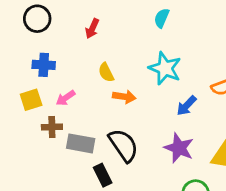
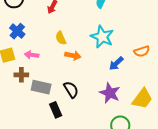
blue cross: (44, 65) -> (17, 31), turned 35
pink arrow: (66, 98) -> (32, 55), turned 40
black semicircle: (123, 145) -> (71, 90), size x0.7

